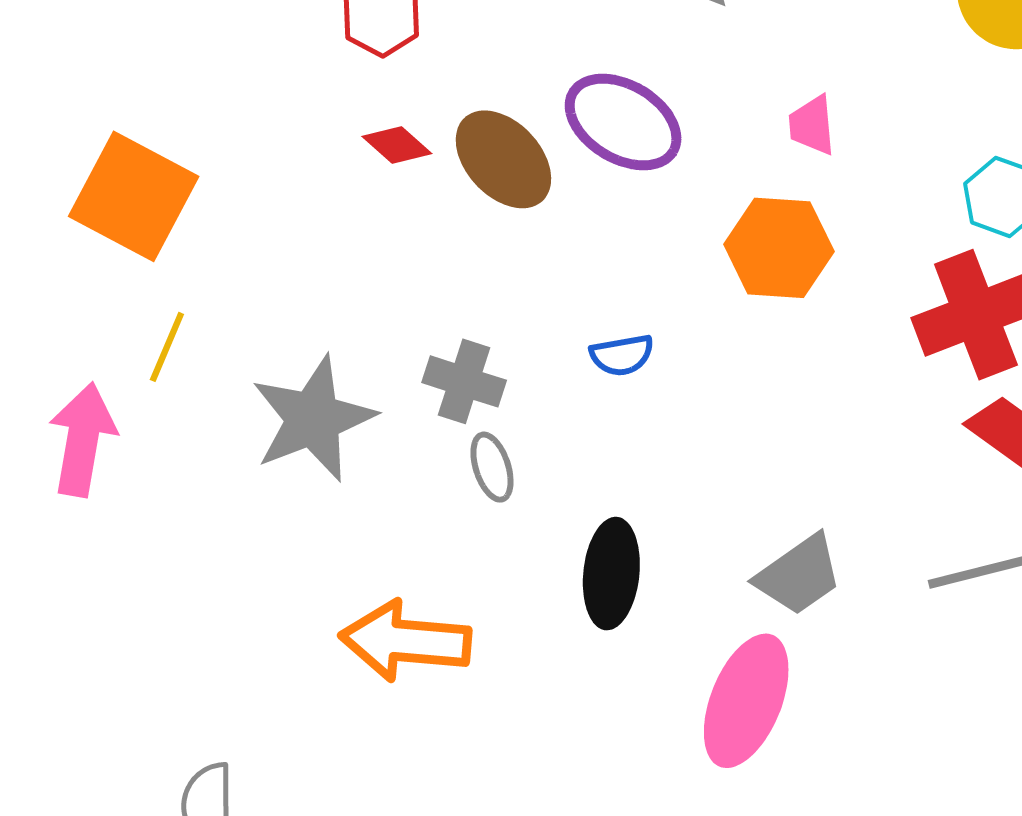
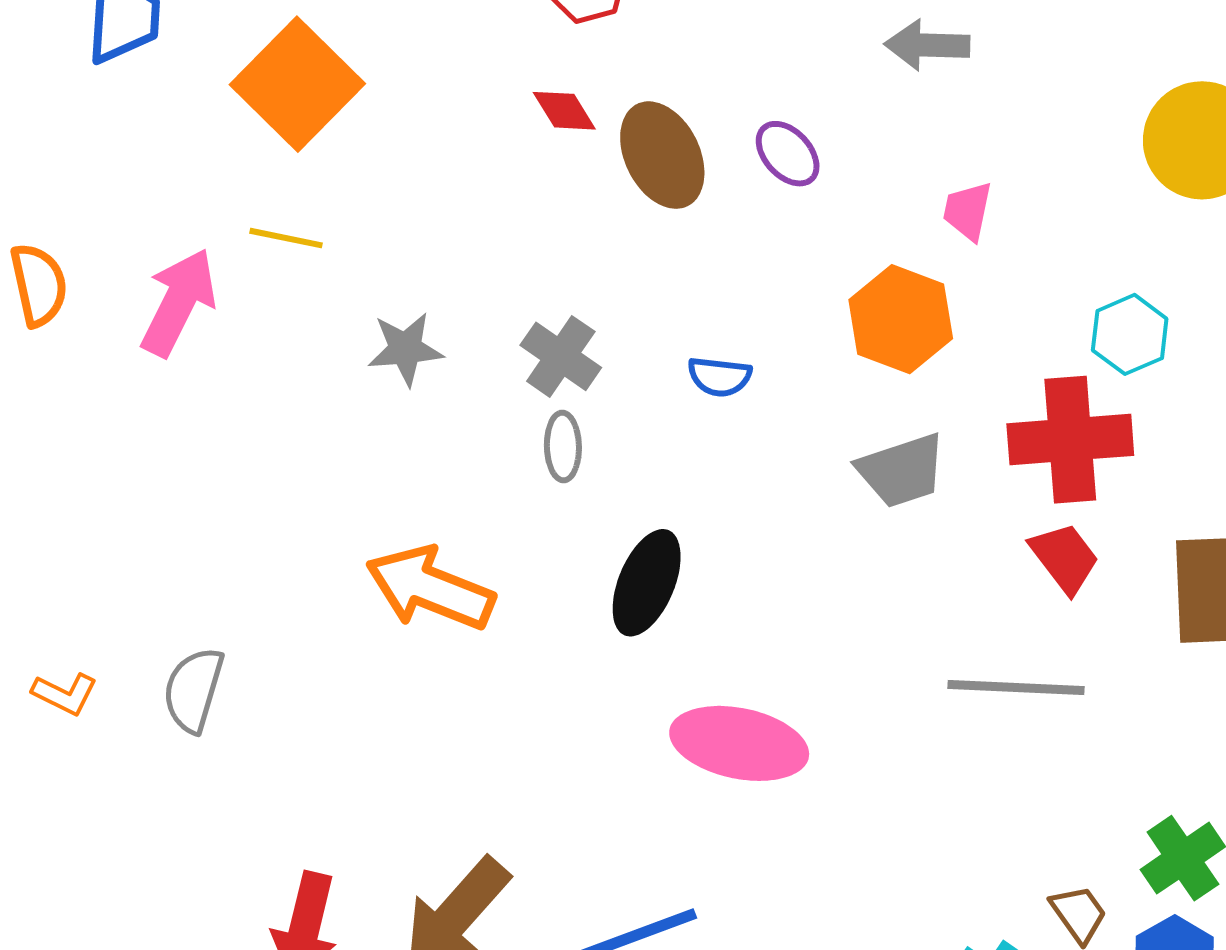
purple ellipse: (623, 122) -> (788, 154), size x0.6
yellow line: (167, 347) -> (286, 238), turned 62
gray star: (313, 419) -> (405, 349), size x0.6
gray trapezoid: (799, 575) -> (902, 471), moved
pink ellipse: (746, 701) -> (739, 743), turned 63

